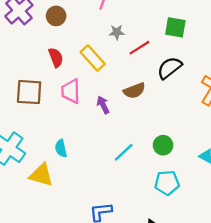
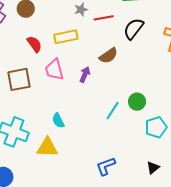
red line: (139, 48) -> (104, 18), turned 36
yellow rectangle: (93, 58) -> (66, 37), turned -45
purple arrow: (103, 105) -> (85, 74), turned 63
green circle: (163, 145) -> (137, 102), moved

